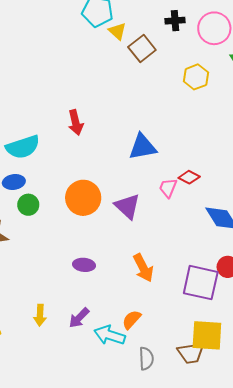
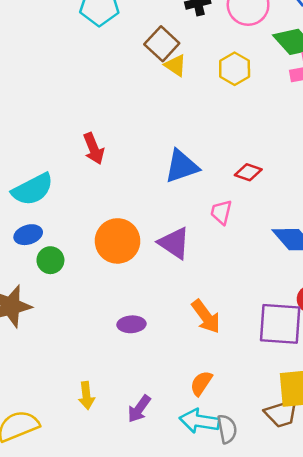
yellow triangle: (117, 31) -> (175, 65), moved
red diamond: (189, 177) -> (248, 172), moved
purple arrow: (79, 318) -> (139, 409), moved
cyan arrow: (110, 335) -> (199, 421), moved

